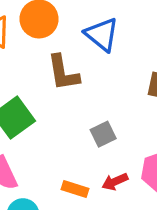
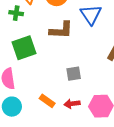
brown L-shape: (63, 73) -> (61, 30), turned -95

